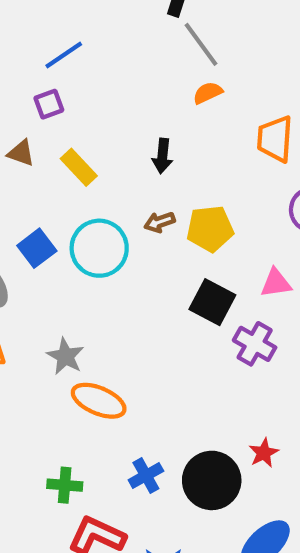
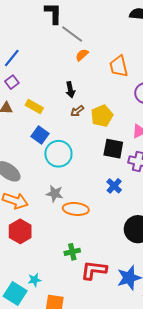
brown arrow: (160, 222) -> (77, 111), moved
blue square: (37, 248) -> (40, 135), moved
cyan circle: (99, 248) -> (58, 154), moved
blue cross: (146, 476) -> (114, 186), moved

